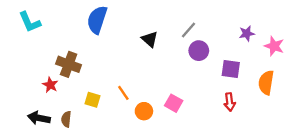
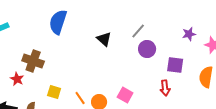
orange line: (123, 93) -> (80, 98), moved
red arrow: (230, 102) -> (165, 88), moved

